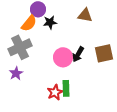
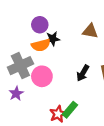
orange semicircle: (29, 23) -> (41, 45), moved, turned 36
pink circle: (63, 57) -> (42, 76), moved
green rectangle: (66, 88) -> (70, 110), turned 42

